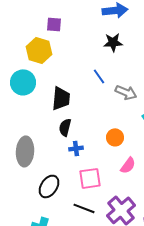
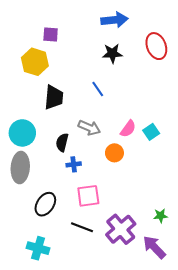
cyan circle: (23, 82) -> (22, 133), moved
gray arrow: (126, 92) -> (89, 128), moved
black trapezoid: (61, 98) -> (54, 97), moved
pink semicircle: (128, 165) -> (128, 129), moved

